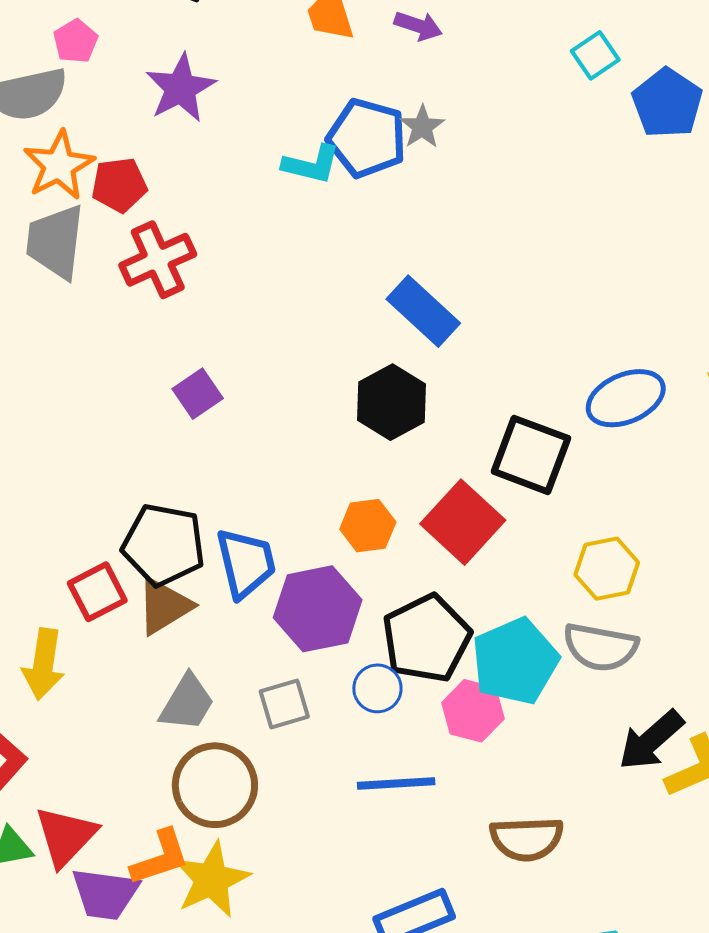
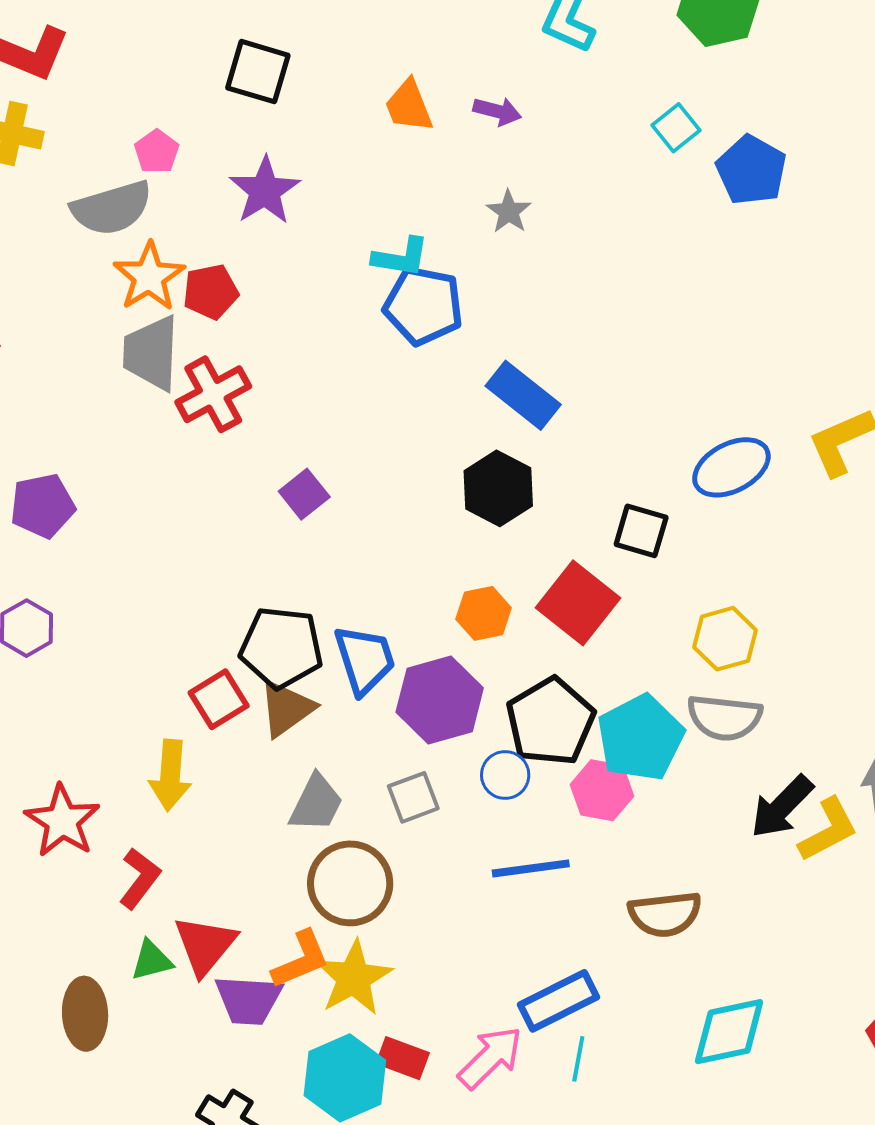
blue pentagon: (367, 138) -> (423, 306), moved
red cross: (158, 260) -> (213, 394), moved
black square: (531, 455) -> (641, 531), size x0.7

